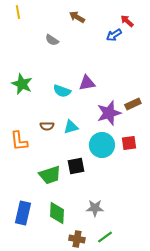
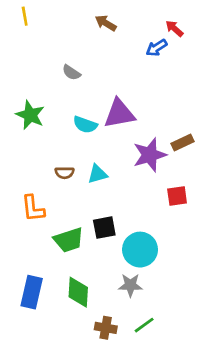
gray semicircle: (52, 40) -> (71, 72), moved
purple triangle: (87, 83) -> (119, 114), size x1.4
orange L-shape: (19, 141) -> (33, 208), moved
cyan circle: (102, 145) -> (140, 250), moved

